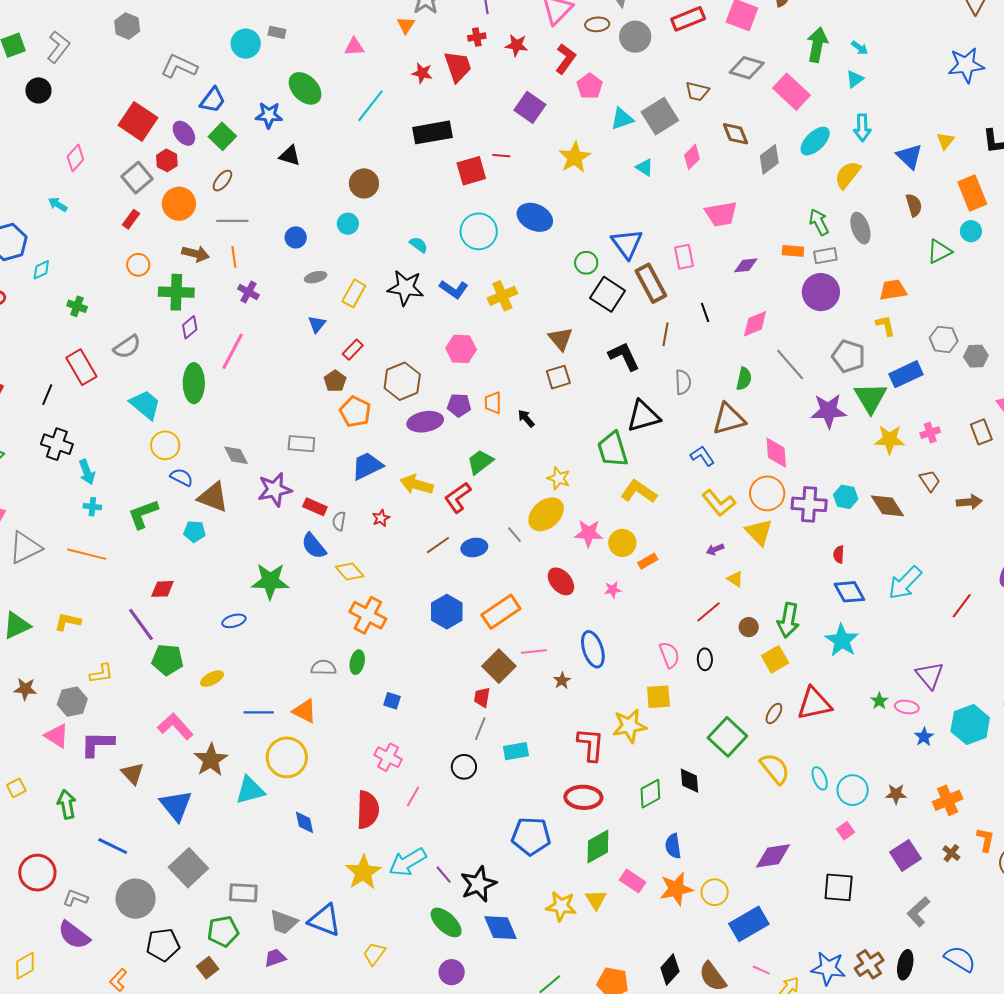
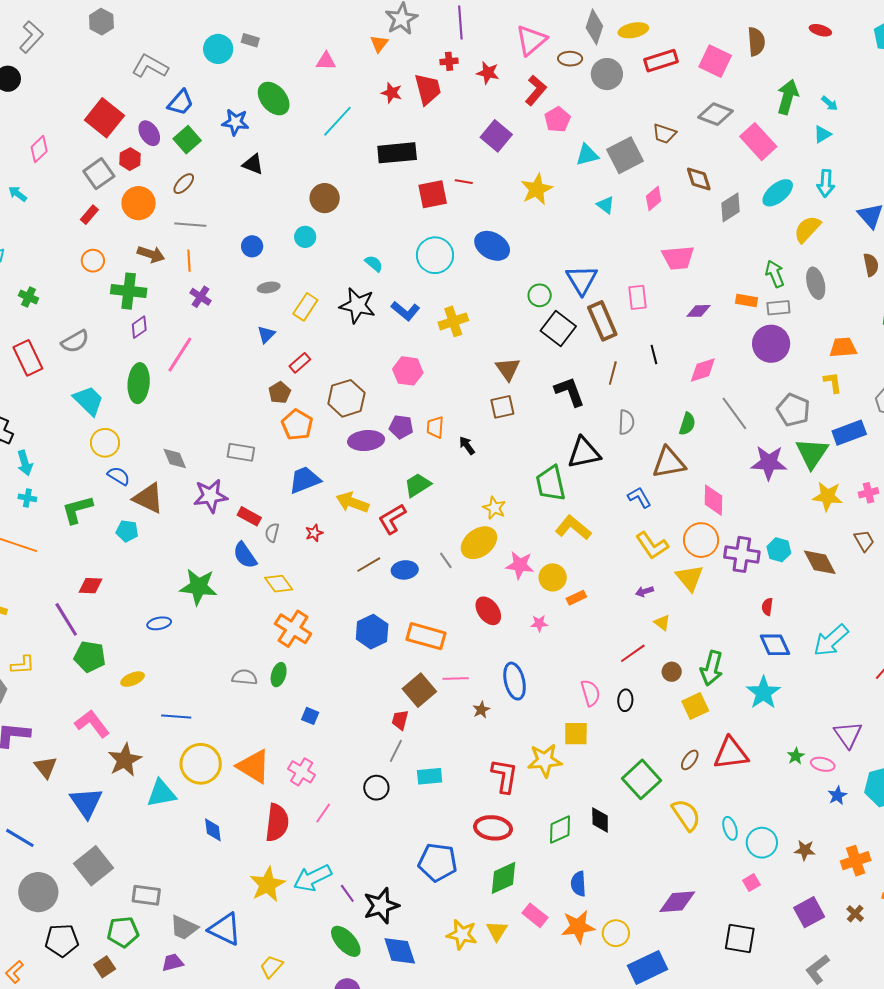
orange rectangle: (501, 612) -> (426, 636), turned 45
orange triangle: (305, 711) -> (254, 766), moved, size x1.4

